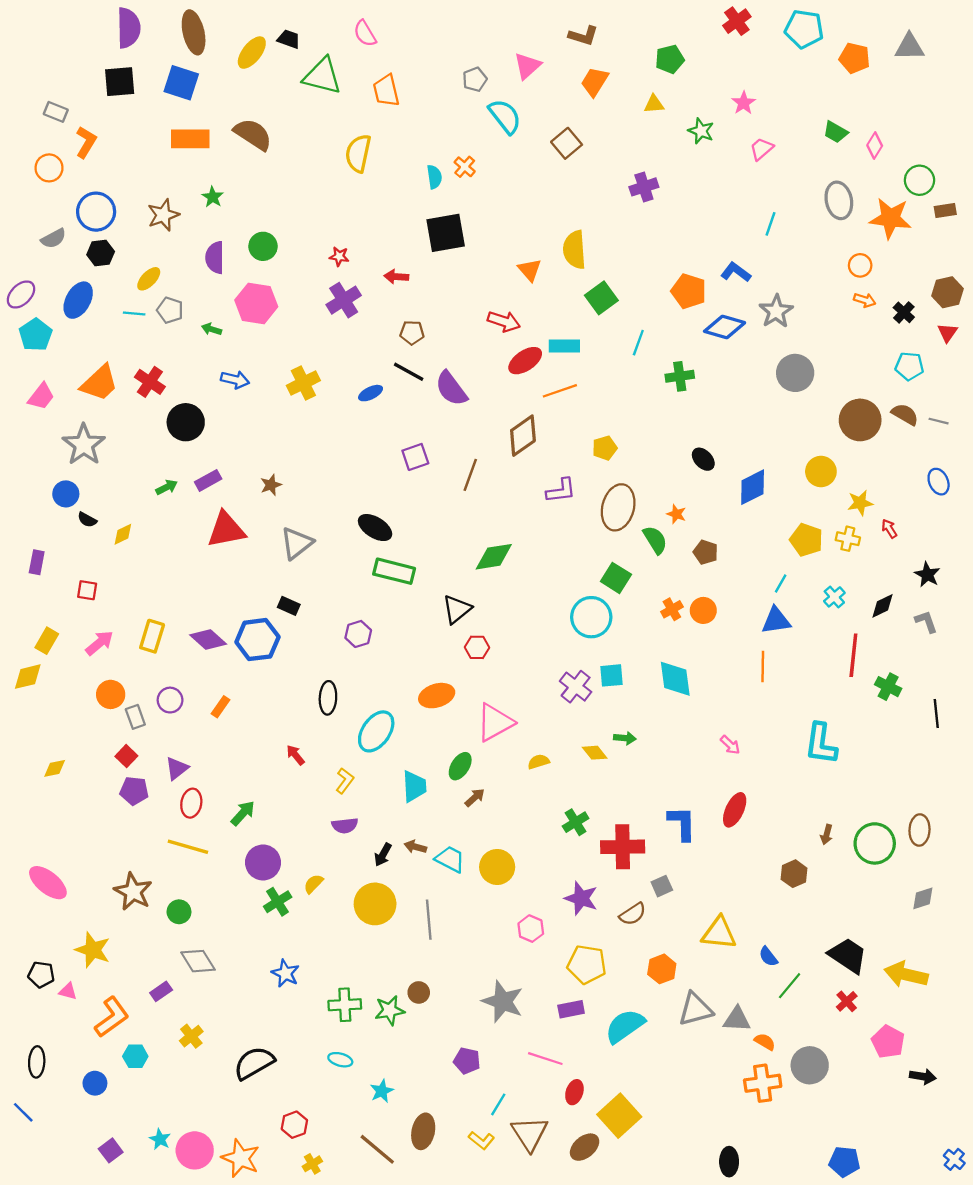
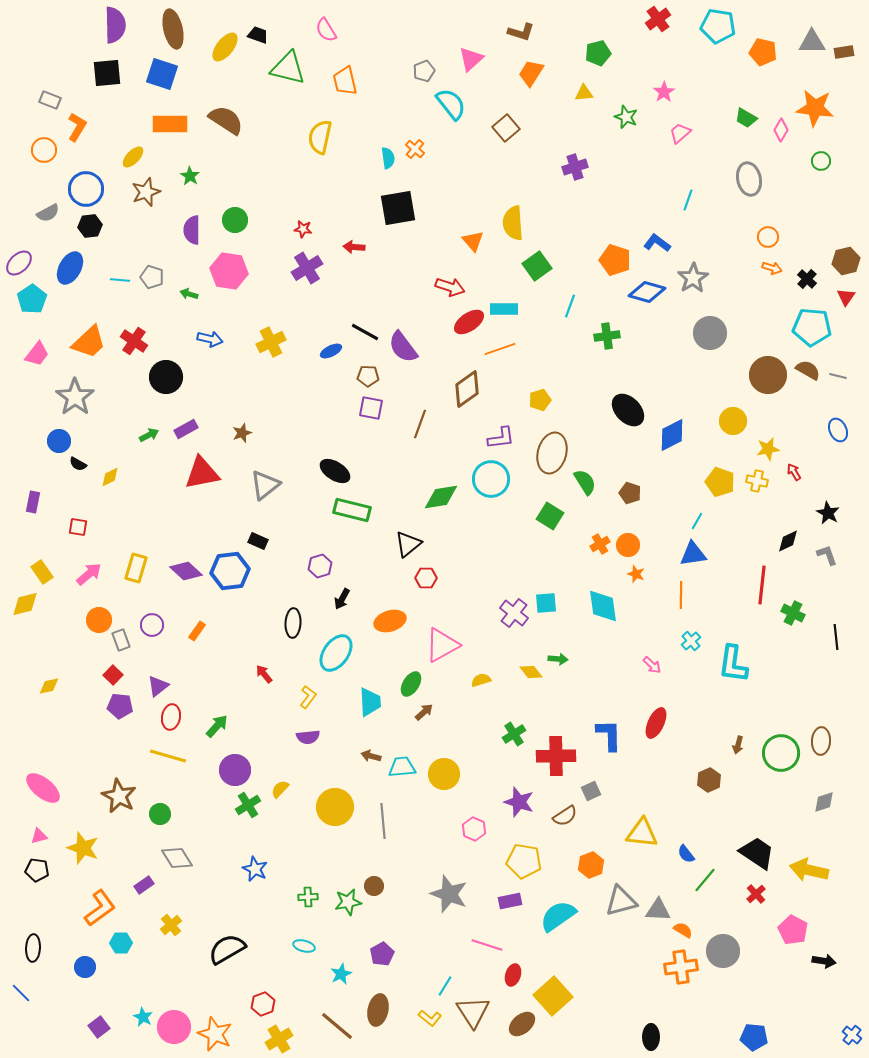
green circle: (919, 180) -> (821, 161), size x0.7
brown rectangle: (945, 210) -> (844, 52), moved
orange star: (890, 218) -> (815, 108), moved
yellow ellipse: (149, 279) -> (133, 157), moved
brown pentagon: (412, 333) -> (368, 376), moved
cyan pentagon: (909, 366) -> (812, 327), size x1.5
purple square: (415, 457) -> (371, 408), turned 30
black ellipse: (703, 459) -> (628, 410), size x1.6
orange star: (676, 514) -> (636, 574), moved
cyan cross: (834, 597) -> (691, 641), moved
cyan circle: (591, 617) -> (491, 479), moved
yellow rectangle: (47, 641) -> (42, 572), turned -65
black arrow: (383, 855) -> (342, 599), moved
cyan trapezoid: (450, 859) -> (402, 767), turned -32
pink triangle: (68, 991) -> (39, 836), moved, turned -30
green cross: (345, 1005) -> (308, 897), size x0.7
purple pentagon: (467, 1061) -> (382, 954), moved, turned 30
yellow cross: (312, 1164) -> (279, 1039), size x1.5

